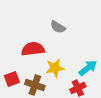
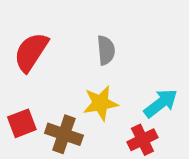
gray semicircle: (58, 27) -> (106, 50), moved, turned -126
red semicircle: (33, 49) -> (31, 52), moved, turned -50

